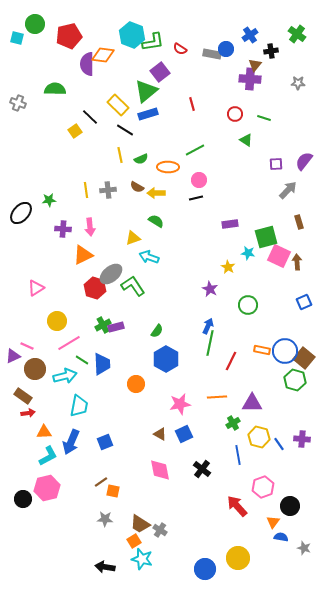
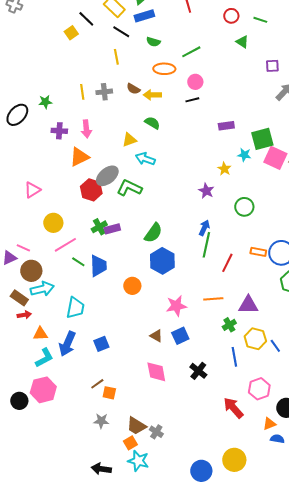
green semicircle: (141, 159) -> (153, 42), moved, turned 40
green L-shape: (133, 286) -> (129, 188), turned -30
green semicircle: (157, 331) -> (153, 233), size x1.5
cyan arrow: (65, 376) -> (42, 289), moved
orange triangle: (273, 522) -> (269, 424), turned 32

